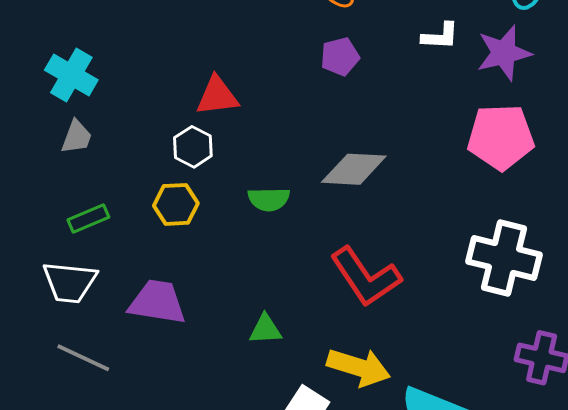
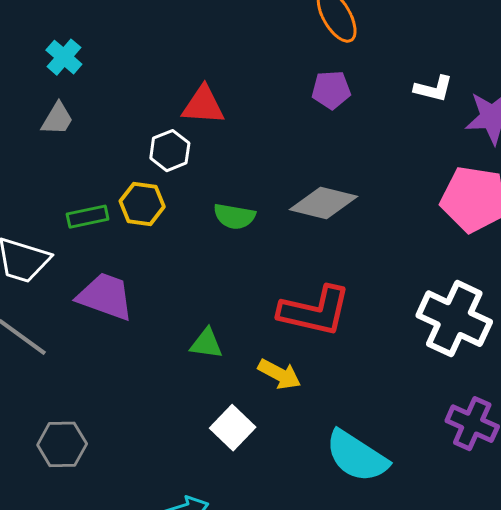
cyan cross: (71, 75) -> (64, 57), size x0.7
green rectangle: (88, 218) -> (88, 217), moved
red L-shape: (366, 277) -> (315, 311), turned -54
yellow arrow: (359, 367) -> (279, 374), moved, size x0.7

